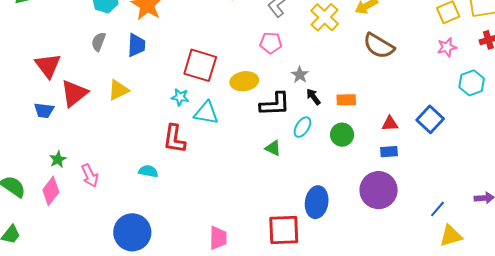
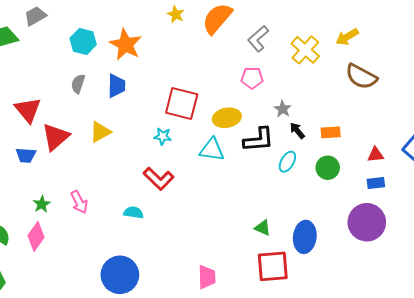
cyan triangle: (206, 113) -> (212, 150), moved
red L-shape: (174, 139) -> (159, 179), turned -52
green triangle: (273, 148) -> (263, 228), moved
pink arrow: (90, 175) -> (79, 202), moved

